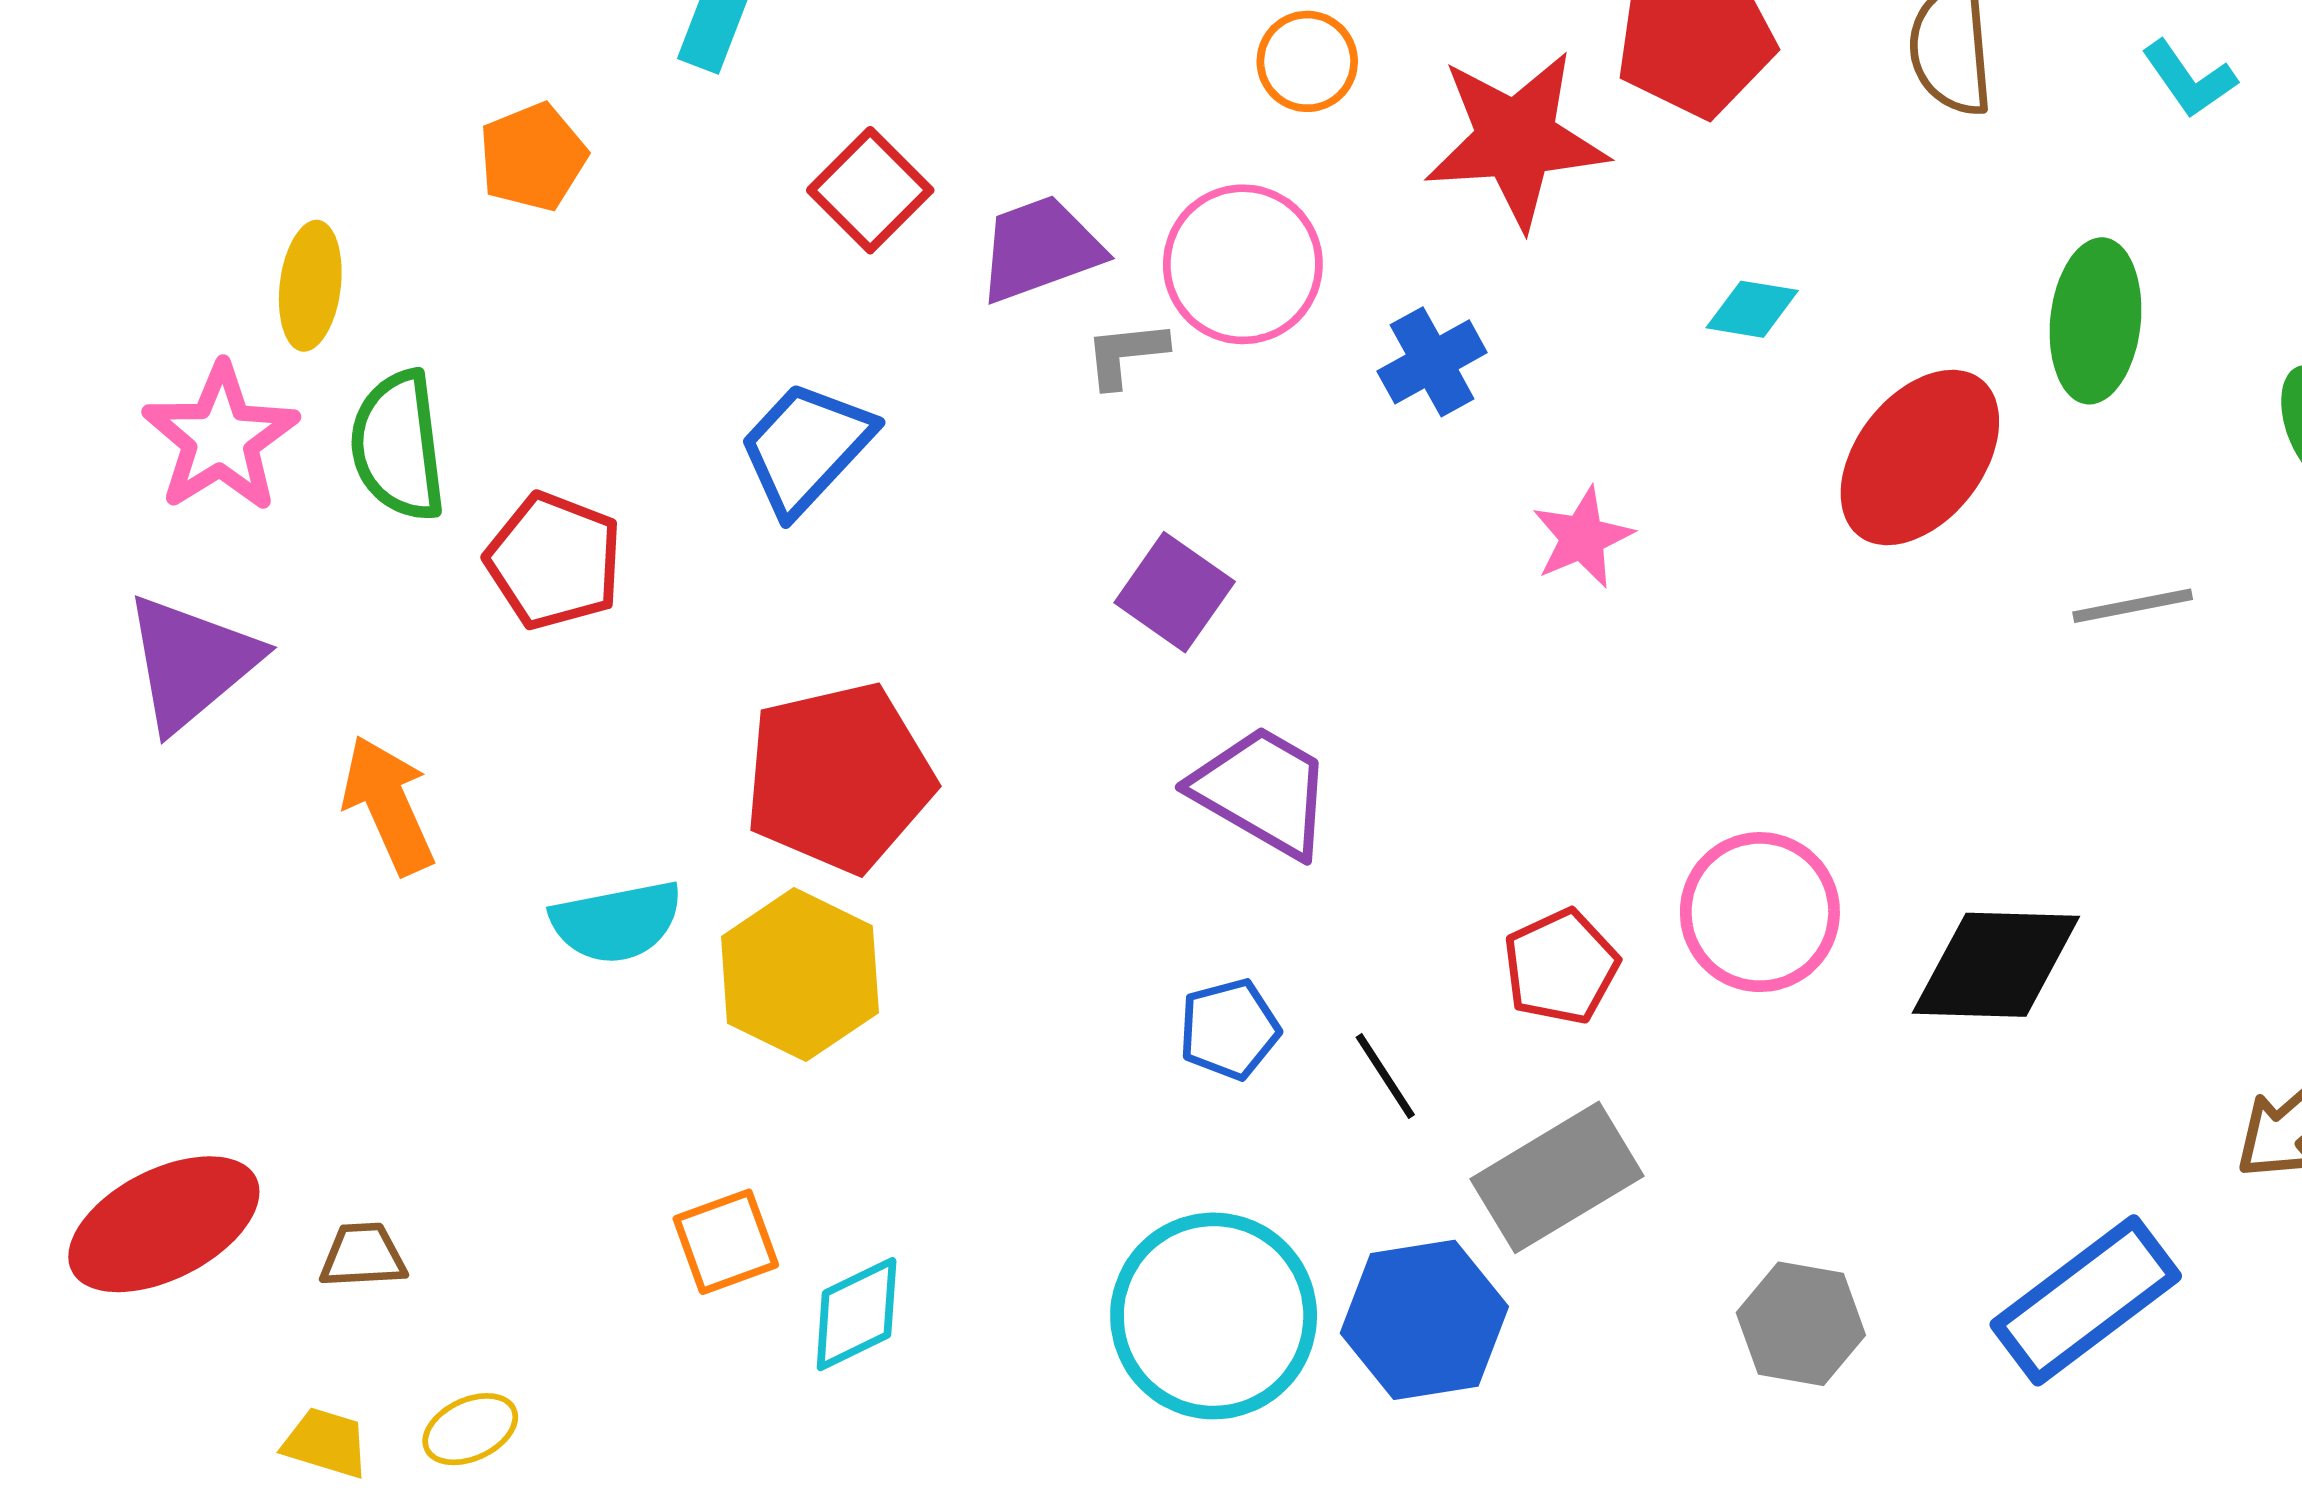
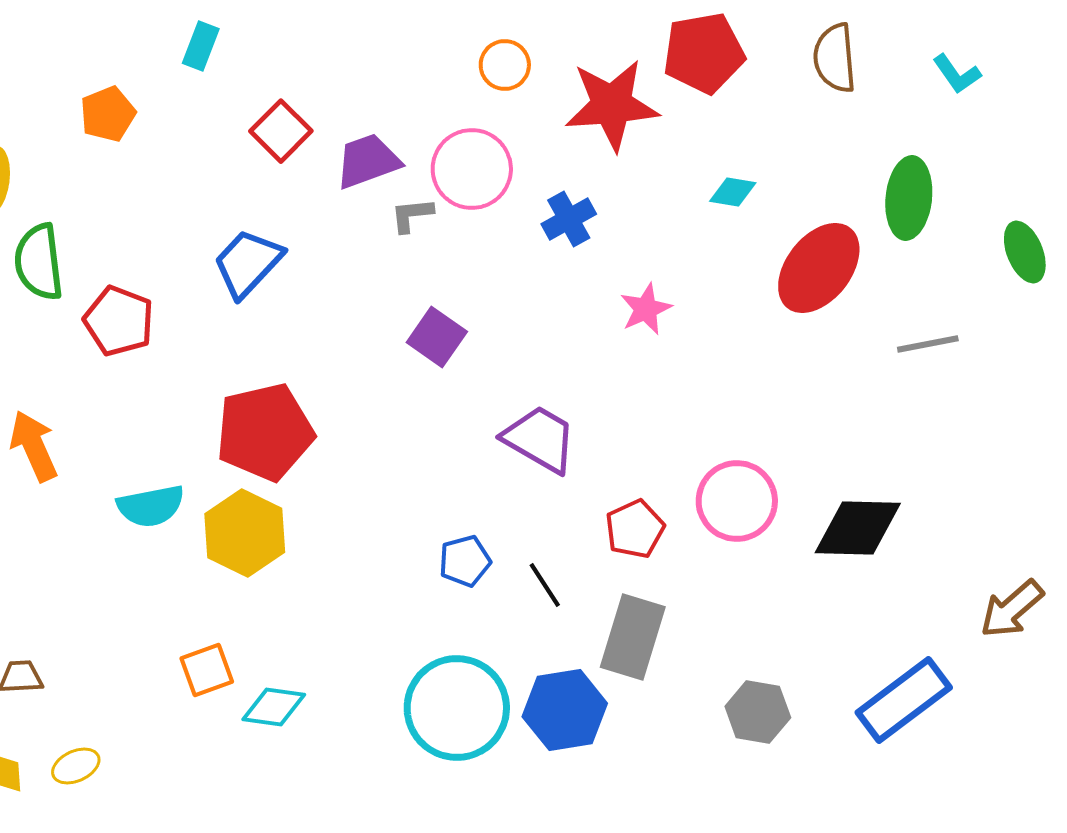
purple trapezoid: (1262, 791) -> (540, 439), moved
gray rectangle: (1557, 1177) -> (633, 637), turned -42
cyan diamond: (857, 1314) -> (274, 707), turned 34

